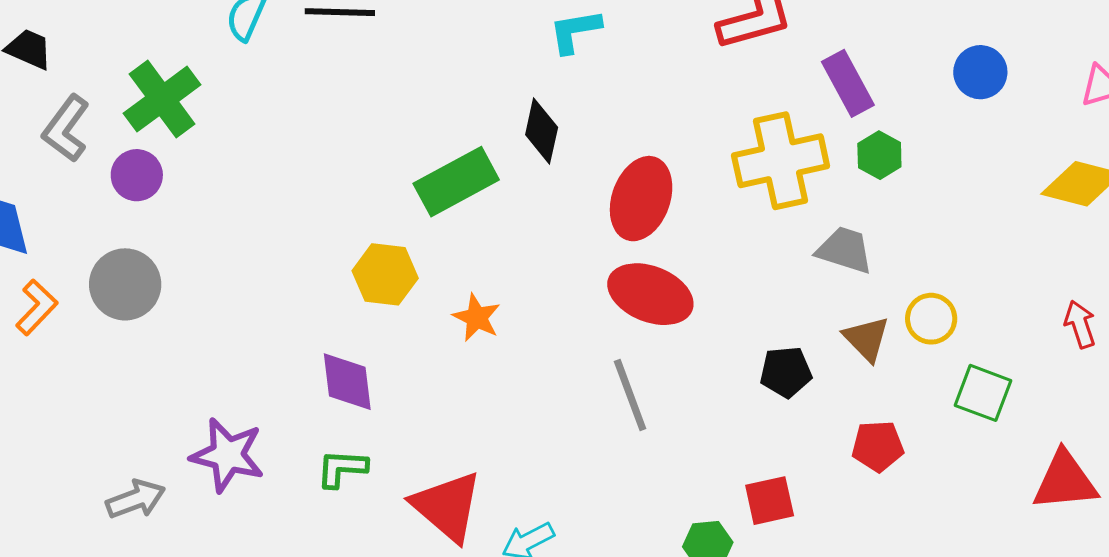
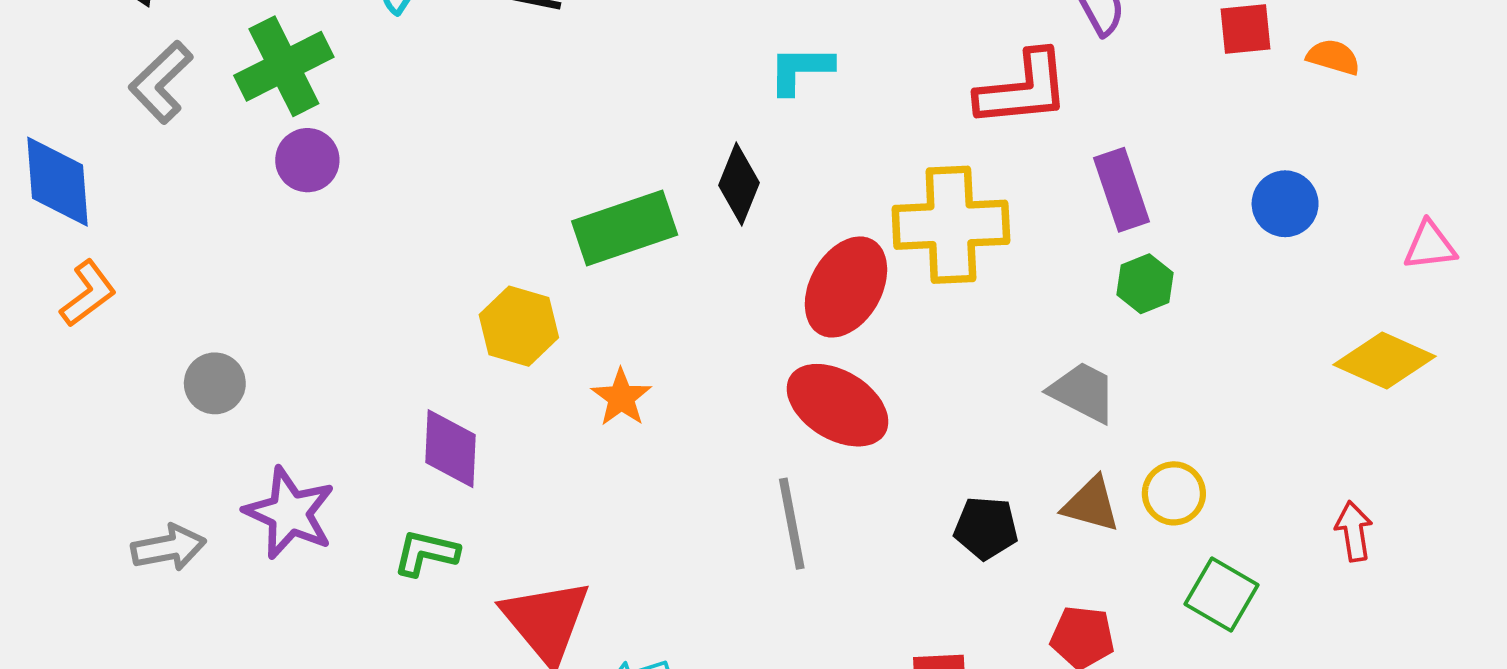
yellow cross: (781, 161) -> (951, 225), moved
purple circle: (137, 175) -> (307, 160), moved
gray circle: (125, 284) -> (215, 383), moved, size x0.7
brown triangle: (866, 339) -> (1091, 504), turned -40

